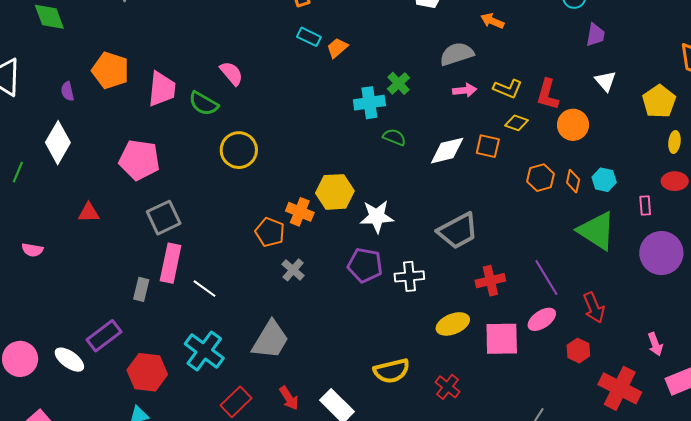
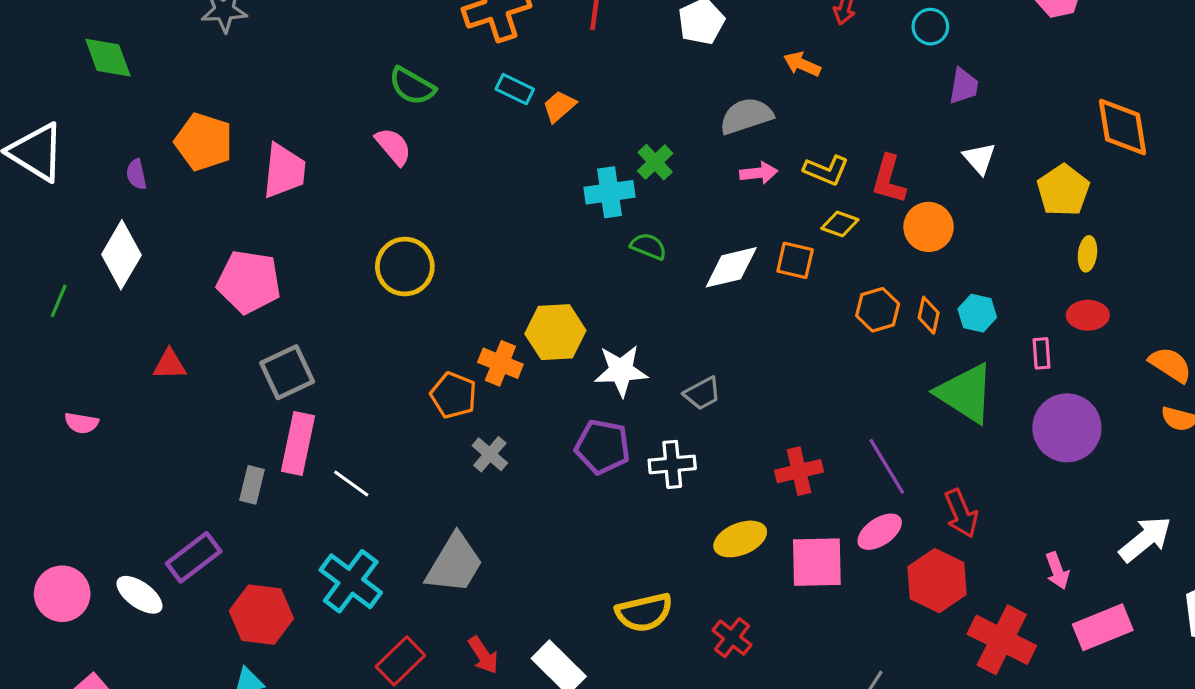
green semicircle: (204, 104) -> (412, 86), moved
gray trapezoid: (458, 231) -> (702, 393), moved, size x0.6
red hexagon: (578, 351) -> (937, 581), size x1.6

